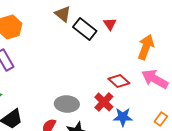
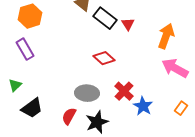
red triangle: (110, 24) -> (128, 24), moved
red diamond: (119, 81) -> (104, 58), moved
blue star: (123, 117) -> (143, 106), turned 30

